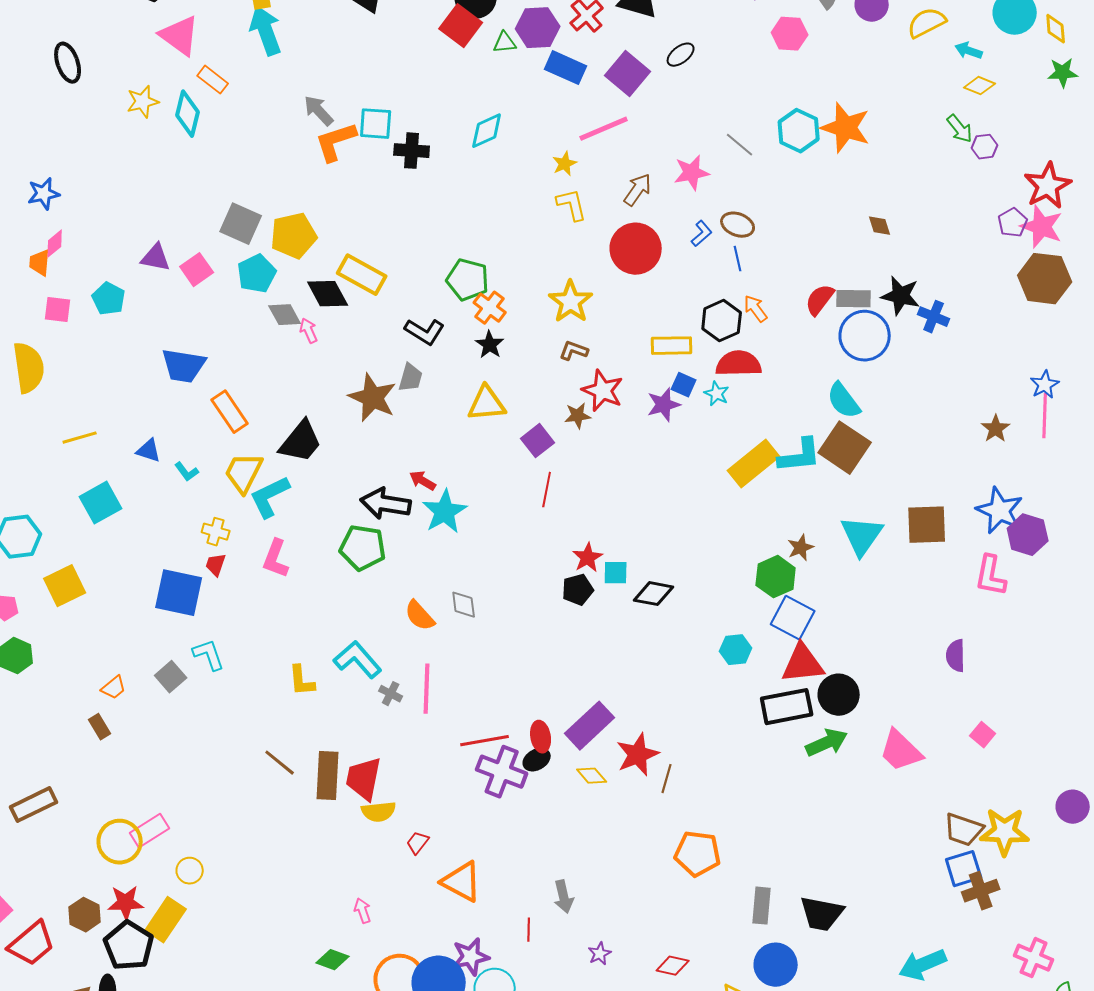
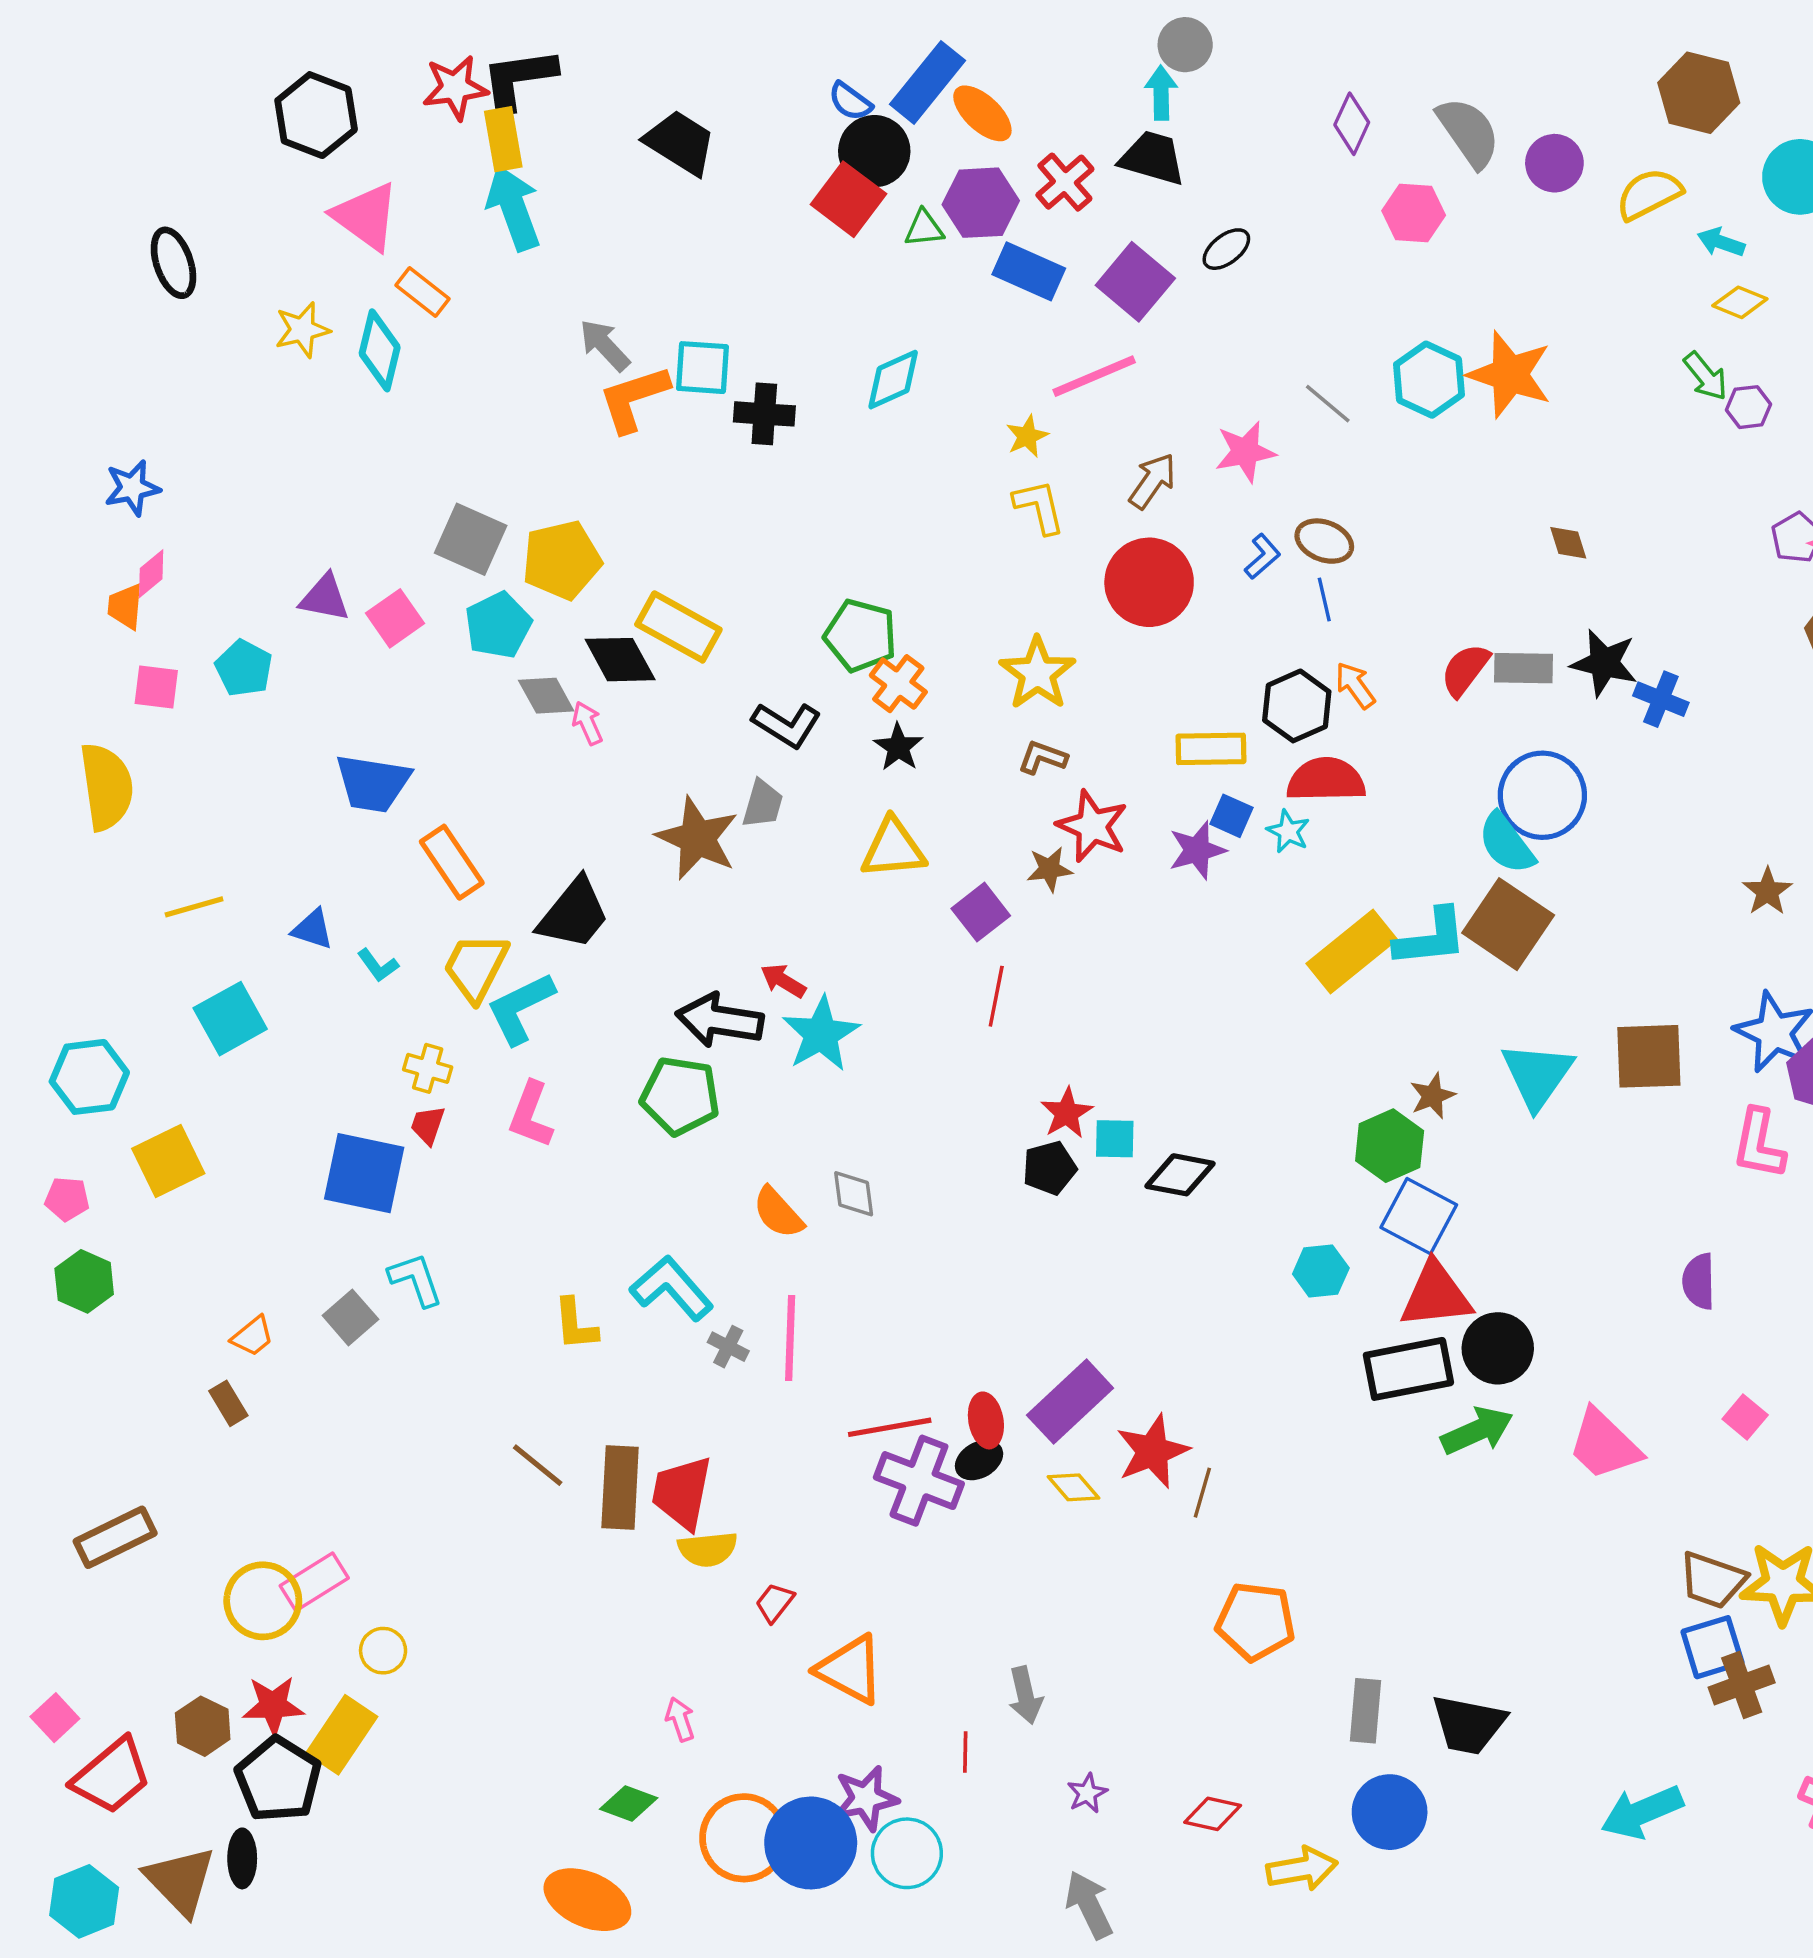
blue circle: (865, 336) -> (1542, 795), moved

